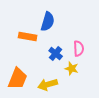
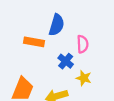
pink semicircle: (79, 49) -> (83, 44), moved

